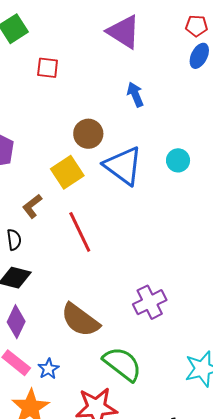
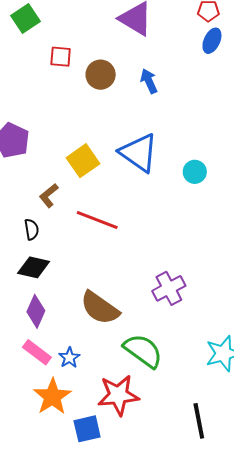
brown circle: (88, 134) -> (101, 75), moved
cyan circle: (178, 160) -> (195, 172), moved
red line: (80, 232) -> (97, 220), turned -42

